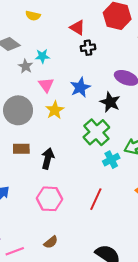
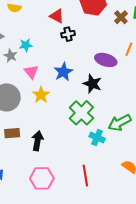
cyan cross: (111, 160) -> (97, 137), turned -35
red line: (96, 199) -> (85, 176), turned -30

